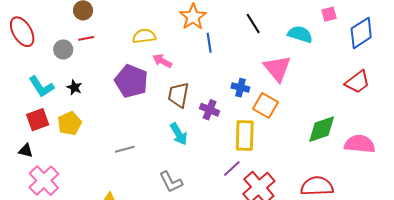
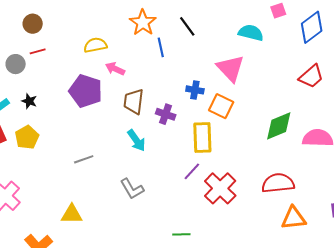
black line: (253, 24) -> (187, 26), moved

